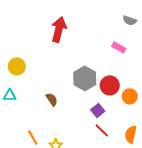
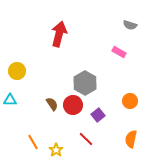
red circle: (110, 85) -> (73, 105), moved
red line: (102, 130) -> (86, 139), moved

